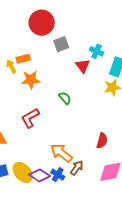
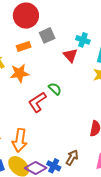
orange rectangle: (23, 59) -> (24, 46), moved
red L-shape: (30, 118) -> (37, 102), moved
orange arrow: (61, 153) -> (20, 140), moved, turned -115

